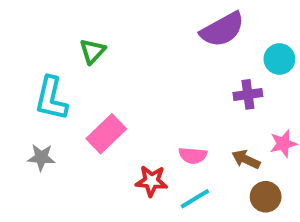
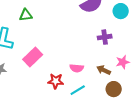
green triangle: (92, 51) -> (26, 15), turned 40
cyan circle: (279, 59) -> (121, 11), moved

